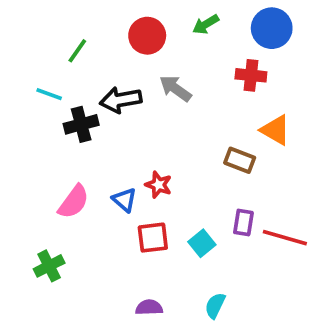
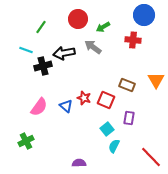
green arrow: (206, 24) -> (103, 27), moved
orange triangle: (275, 130) -> (156, 80), moved, turned 30
red square: (153, 238) -> (106, 100), moved, turned 30
red line: (285, 238) -> (151, 157), moved, turned 30
cyan semicircle: (215, 306) -> (114, 146), moved

